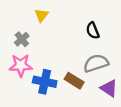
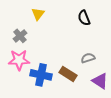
black semicircle: (93, 31) -> (84, 18), moved
gray semicircle: (96, 63) -> (88, 58), size x0.6

